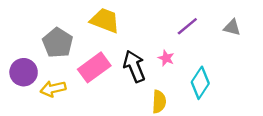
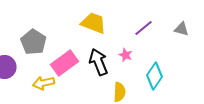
yellow trapezoid: (105, 20) -> (94, 23), moved
yellow arrow: (53, 89) -> (44, 83), moved

